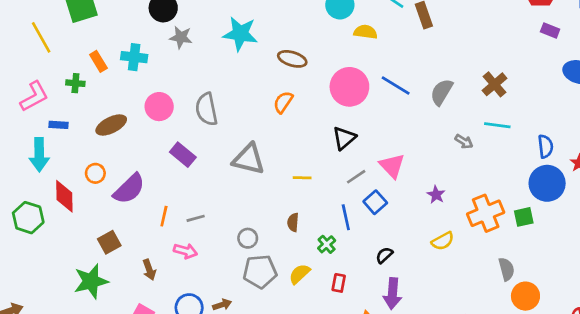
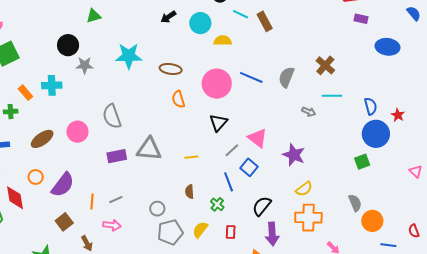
orange semicircle: (283, 102) -> (178, 99), moved, turned -42
pink circle: (159, 107) -> (77, 132), moved
purple rectangle: (183, 155) -> (117, 156), moved, turned -42
purple star: (436, 195) -> (294, 155), size x1.6
orange cross: (486, 213) -> (308, 218), moved, turned 32
brown square: (109, 242) -> (64, 222), moved
black semicircle: (384, 255) -> (262, 206), size x1.5

